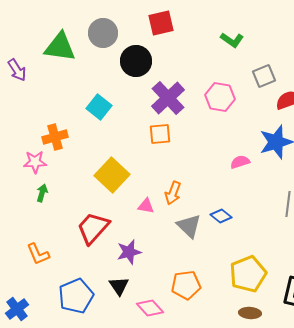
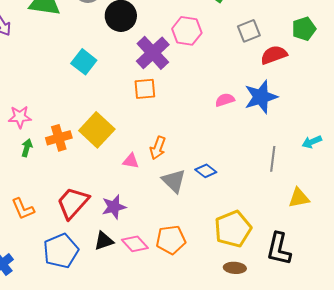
pink hexagon: (220, 97) -> (187, 31), moved
orange cross: (55, 137) -> (59, 138), moved
pink semicircle: (240, 162) -> (225, 100), moved
red trapezoid: (93, 228) -> (73, 203), moved
black triangle: (119, 286) -> (104, 241), turned 45
pink diamond: (150, 308) -> (135, 244), moved

